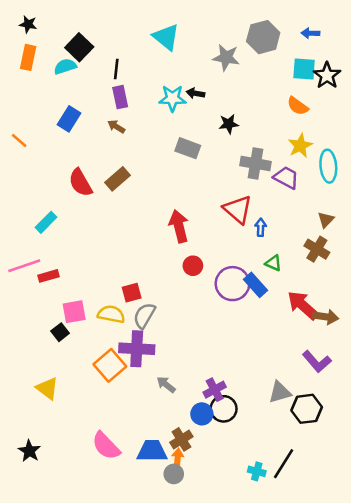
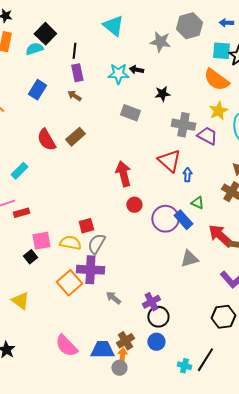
orange semicircle: (298, 106) -> (216, 80), size x1.5
gray triangle: (280, 392) -> (189, 259), moved
blue circle: (202, 414) -> (156, 342), moved

